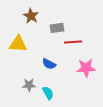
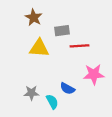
yellow triangle: (18, 44) -> (39, 48), moved
blue semicircle: (49, 64) -> (67, 89), moved

